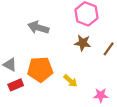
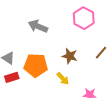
brown star: (83, 43) -> (70, 56), moved

